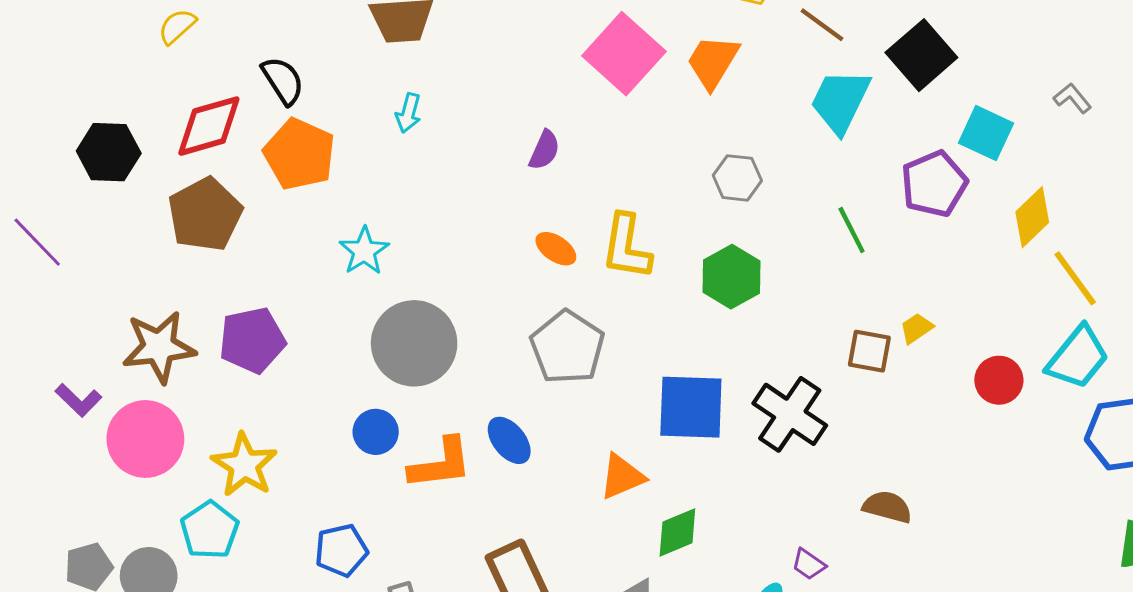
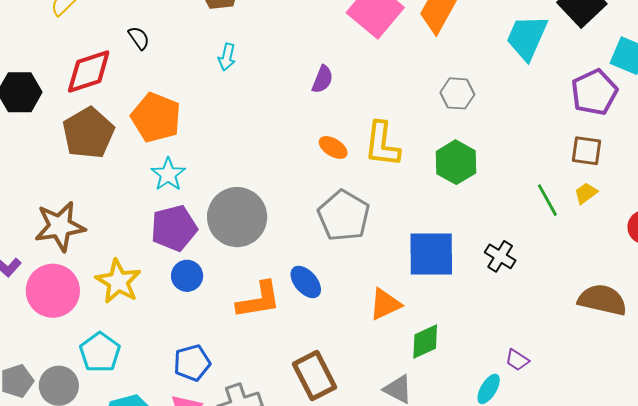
black semicircle: (283, 81) -> (139, 38), size x0.7
orange pentagon: (299, 154) -> (156, 117), moved
green line: (852, 230) -> (547, 200), moved
cyan star: (364, 251) -> (168, 174), moved
purple pentagon: (252, 340) -> (174, 228), moved
brown square: (869, 351) -> (587, 151), moved
black cross: (790, 414) -> (500, 256), size x0.6
blue circle: (376, 432) -> (187, 276), moved
yellow star: (244, 465) -> (118, 281), moved
brown semicircle: (887, 507) -> (602, 300), moved, size x1.4

